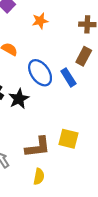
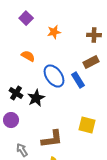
brown rectangle: (84, 56) -> (91, 62), turned 35
yellow square: (68, 139) -> (87, 125), moved

